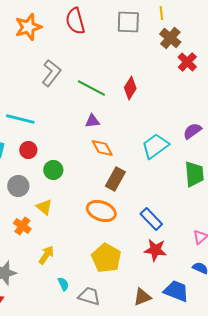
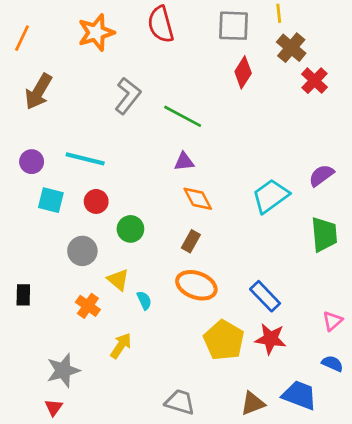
red diamond: (130, 88) -> (243, 72), moved
brown rectangle: (115, 179) -> (191, 241), moved, size x0.7
yellow pentagon: (106, 258) -> (224, 340), moved
cyan semicircle: (63, 284) -> (144, 300), moved

